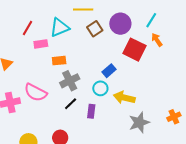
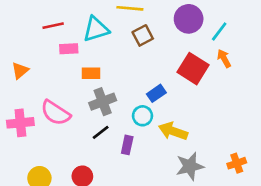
purple circle: (120, 24) -> (189, 19), moved
red line: (27, 28) -> (53, 26), turned 42

